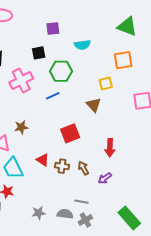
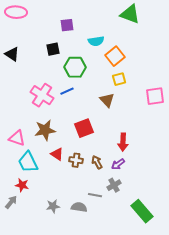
green triangle: (127, 26) -> (130, 14), moved
orange square: (123, 60) -> (115, 56), moved, turned -30
pink cross: (21, 80) -> (42, 95), moved, turned -30
brown star: (21, 127) -> (45, 130), moved, size x1.5
purple arrow: (105, 178) -> (118, 164), moved
gray cross: (85, 220) -> (114, 185), moved

